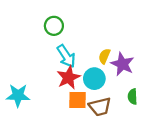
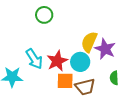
cyan arrow: (66, 56) -> (34, 59), moved
yellow semicircle: (104, 56) -> (89, 42), size x1.5

